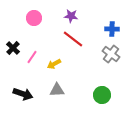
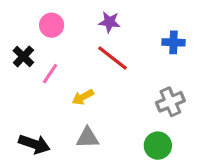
black cross: (13, 48) -> (23, 56), moved
gray cross: (111, 54) -> (170, 102), moved, turned 30
pink line: (32, 57) -> (50, 74), moved

